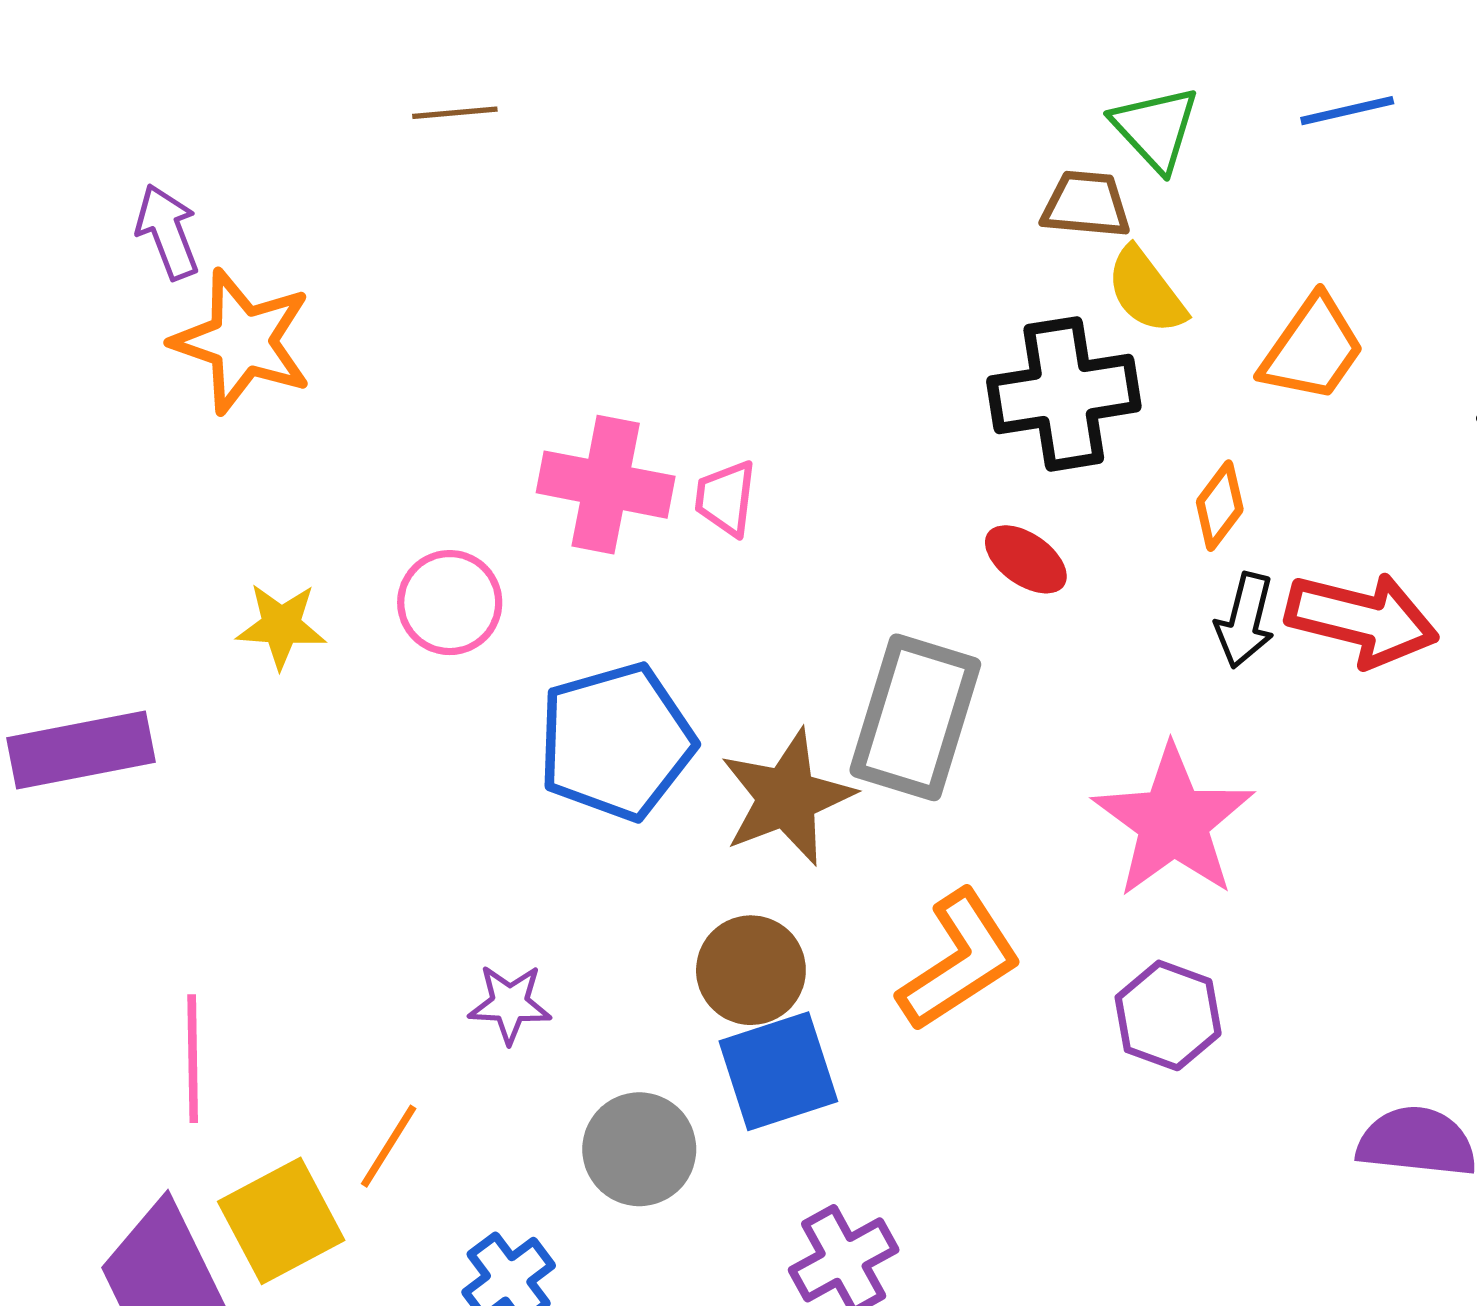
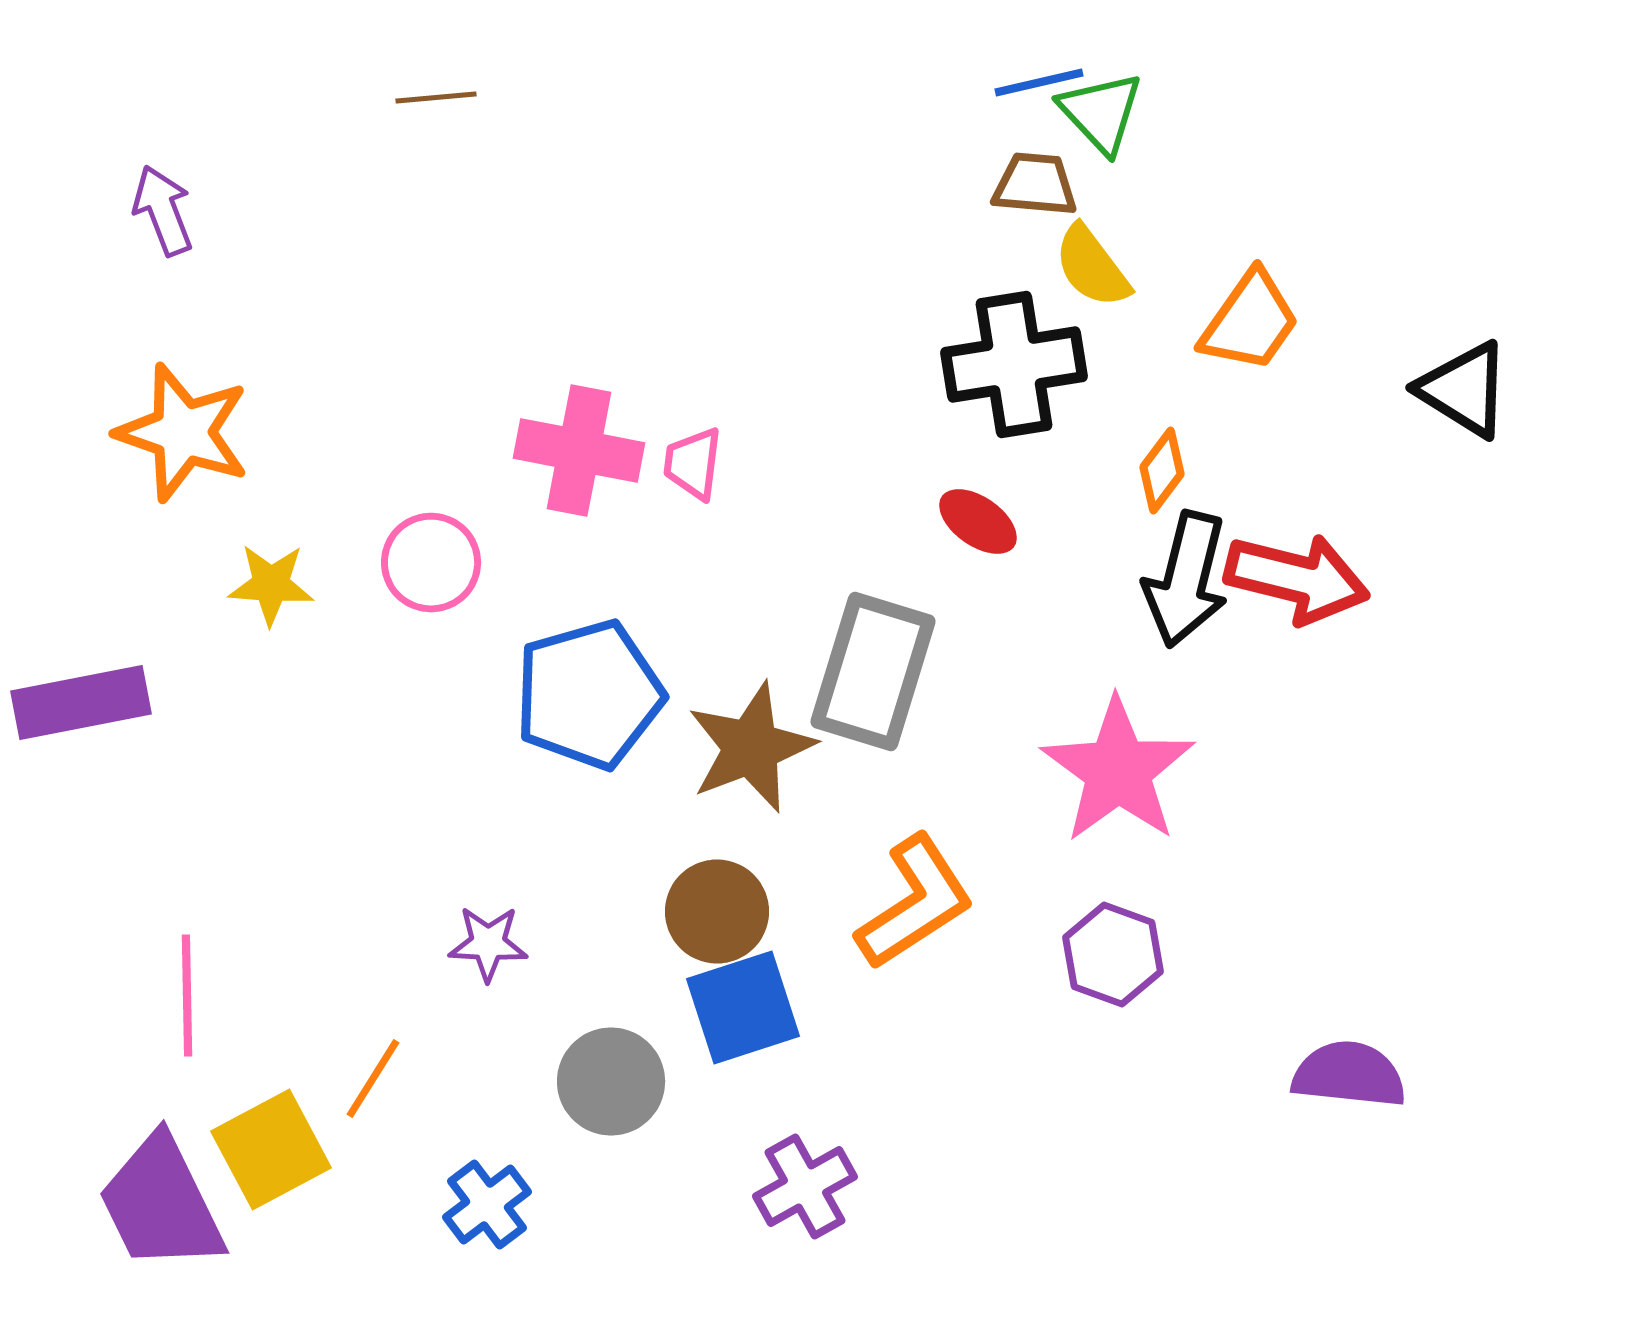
blue line: (1347, 111) -> (1039, 82), moved
orange star: (242, 341) -> (183, 432), moved
black arrow: (1245, 620) -> (1186, 580), size x1.5

